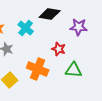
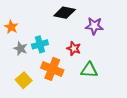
cyan cross: (26, 28) -> (40, 44), moved, turned 35

